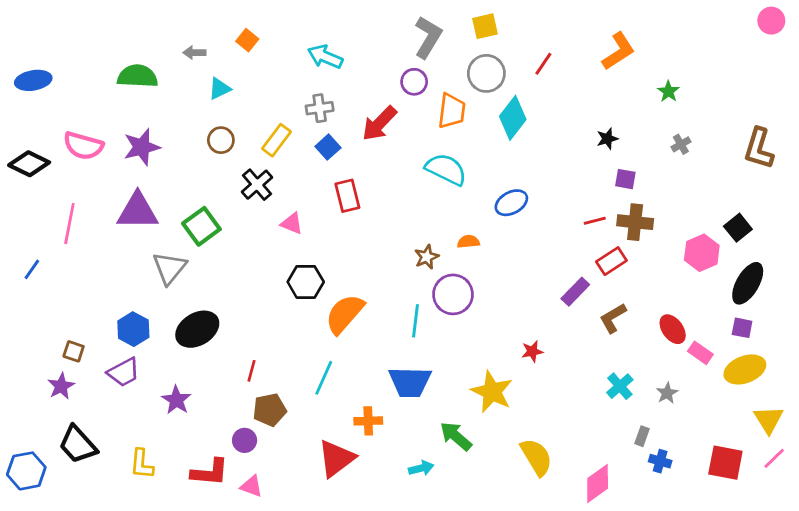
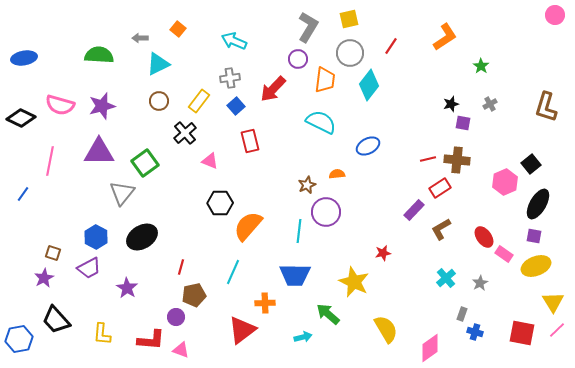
cyan triangle: (220, 89) -> (158, 64), size x1.4
black star: (607, 139) -> (451, 104), moved
purple square: (625, 179) -> (463, 123), moved

